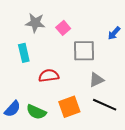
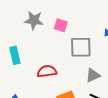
pink square: (63, 28) -> (61, 25), turned -32
cyan rectangle: (24, 53) -> (15, 55), moved

